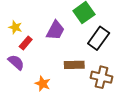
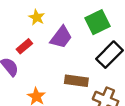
yellow star: (15, 27) -> (37, 17), moved

